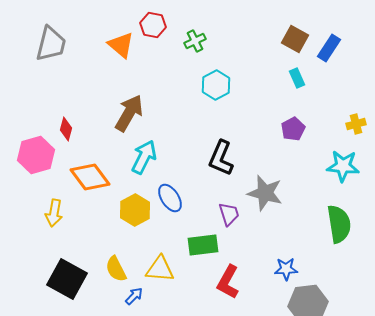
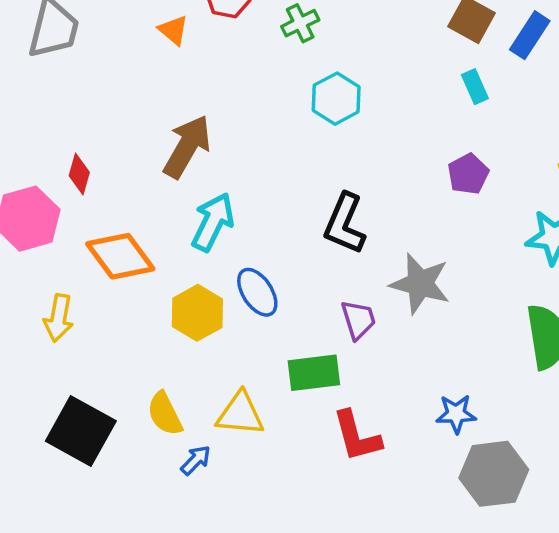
orange triangle: (121, 45) -> (173, 30), size x0.7
red L-shape: (228, 282) -> (357, 436), turned -44

